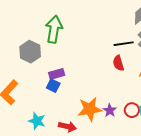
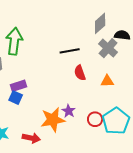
black line: (124, 44) -> (70, 51), moved
purple star: (110, 110) -> (69, 111), moved

